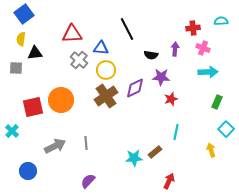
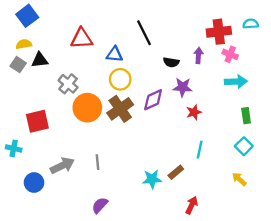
red cross: (193, 28) -> (219, 32), size x1.5
yellow semicircle: (21, 39) -> (24, 44), turned 72
gray cross: (79, 60) -> (68, 84), moved
gray square: (16, 68) -> (18, 65), moved, turned 32
orange circle: (61, 100) -> (87, 108), moved
green rectangle: (217, 102) -> (246, 116), turned -32
cyan square: (226, 129) -> (244, 146), moved
cyan cross: (12, 131) -> (14, 148), turned -32
yellow arrow: (211, 150) -> (239, 179), moved, turned -32
blue circle: (28, 171) -> (34, 183), moved

